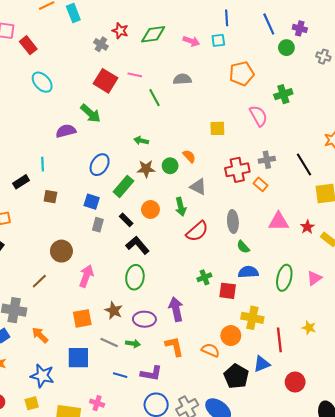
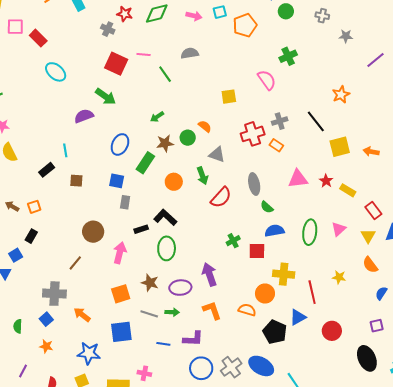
orange pentagon: (242, 74) -> (245, 25), moved
green arrow: (141, 141) -> (157, 117), turned -40
black rectangle: (126, 220) -> (141, 229), moved, turned -56

